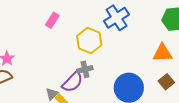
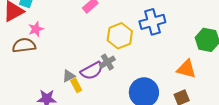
gray cross: (85, 69) -> (107, 62), turned -35

